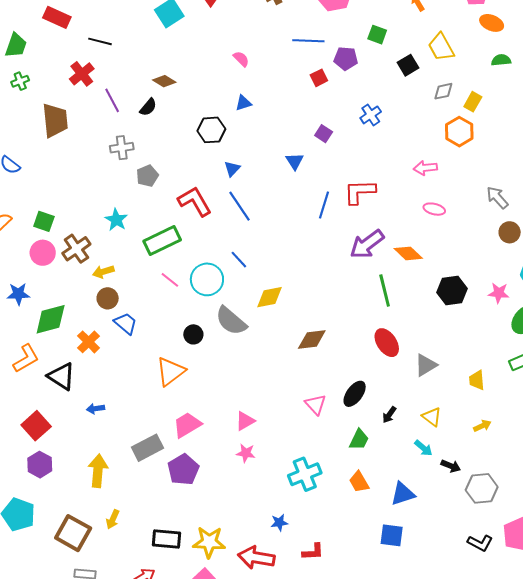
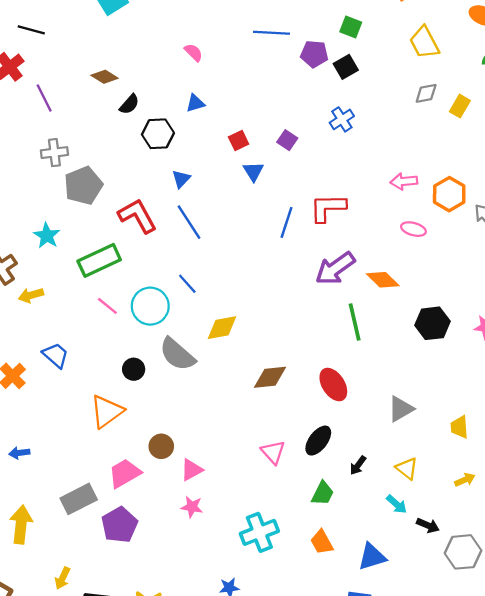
black square: (408, 65) -> (346, 67), moved
red square: (319, 78) -> (239, 141), moved
black semicircle: (148, 107) -> (129, 104), moved
orange hexagon: (459, 132) -> (449, 194), moved
gray pentagon: (147, 176) -> (83, 186), size x1.5
brown circle: (108, 298) -> (161, 446), moved
red ellipse: (387, 343) -> (333, 385), moved
yellow arrow: (113, 519) -> (62, 578), moved

